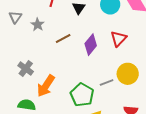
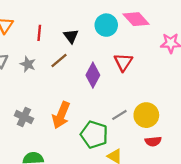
brown line: (63, 38) -> (59, 60), moved
yellow circle: (128, 74) -> (146, 115), moved
orange arrow: (46, 86) -> (61, 115), moved

